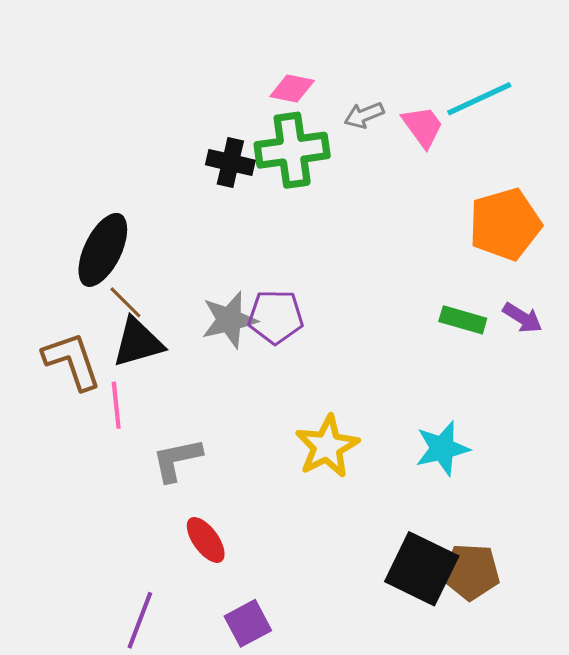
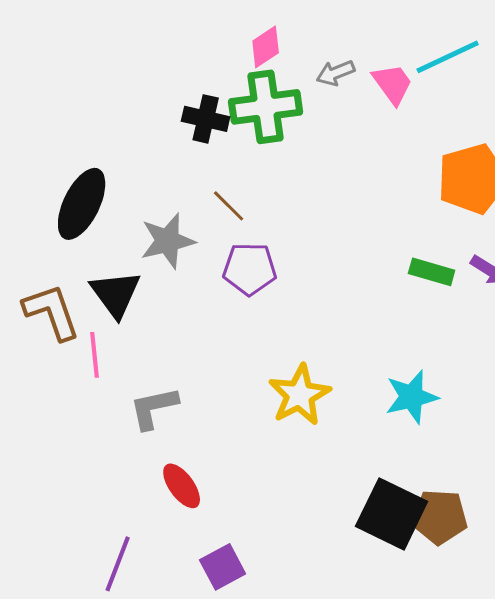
pink diamond: (292, 88) -> (266, 47), turned -45
brown line: (125, 302) -> (229, 206), moved
gray star: (229, 320) -> (168, 241), moved
black triangle: (138, 342) -> (116, 294), turned -50

